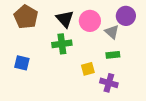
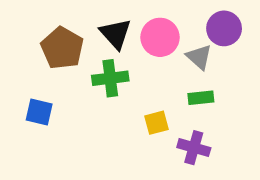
brown pentagon: (26, 17) -> (62, 48), moved

